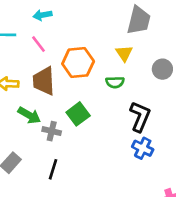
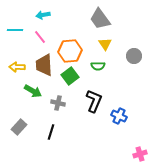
gray trapezoid: (139, 20) -> (100, 19), moved, turned 130
green square: (78, 114) -> (70, 76), moved
black L-shape: (140, 117) -> (94, 101), moved
gray cross: (52, 131) -> (58, 103), moved

